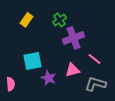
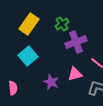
yellow rectangle: (27, 20) -> (29, 24), size x1.5
cyan square: (33, 61) -> (28, 56), moved, turned -30

